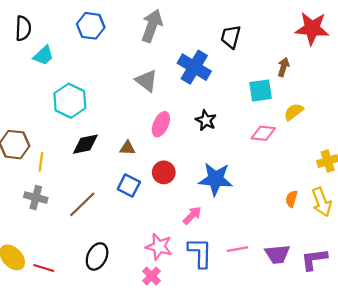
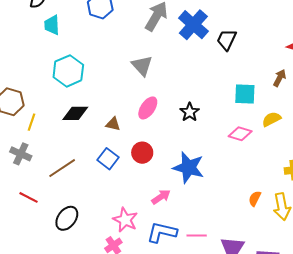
cyan trapezoid: (43, 55) -> (52, 25), turned 120
blue cross: (194, 67) -> (193, 25), moved
brown arrow: (283, 67) -> (280, 78), moved
blue L-shape: (200, 253) -> (162, 232), turned -88
red line: (44, 268) -> (28, 197), moved

